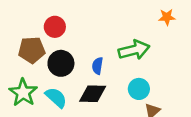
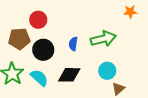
blue semicircle: (97, 66) -> (73, 44), moved

